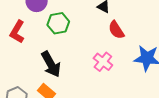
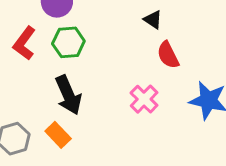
green hexagon: (58, 23) -> (68, 42), moved

